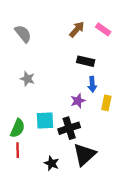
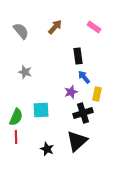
brown arrow: (77, 29) -> (55, 27), moved
black rectangle: (86, 61) -> (78, 56), turned 70
blue arrow: (92, 84) -> (84, 77), turned 144
black cross: (69, 128) -> (83, 113), moved

